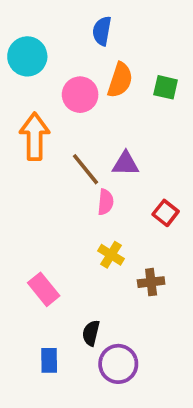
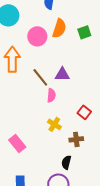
green square: (166, 87) -> (84, 32), turned -32
red square: (166, 213) -> (84, 112), moved
black semicircle: (91, 333) -> (66, 162), moved

